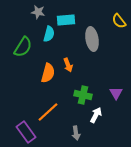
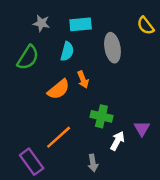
gray star: (38, 12) -> (41, 23), moved
cyan semicircle: (49, 34) -> (67, 51), moved
orange semicircle: (48, 73) -> (59, 89), turned 36
purple triangle: (116, 93) -> (142, 129), moved

